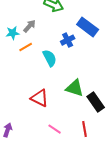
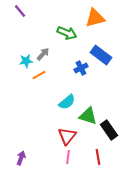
cyan semicircle: (50, 58) -> (67, 102), moved, turned 78
red triangle: (40, 98) -> (67, 136), moved, turned 42
pink line: (55, 129) -> (68, 157), turned 64

